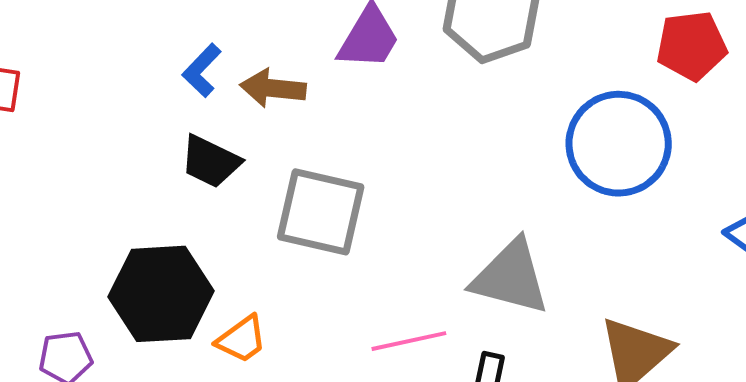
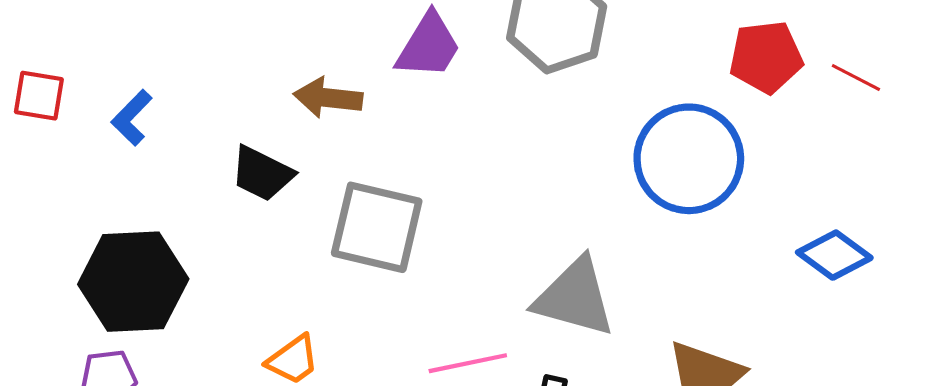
blue L-shape: (202, 70) -> (132, 118), moved
black hexagon: (161, 294) -> (133, 282), moved

